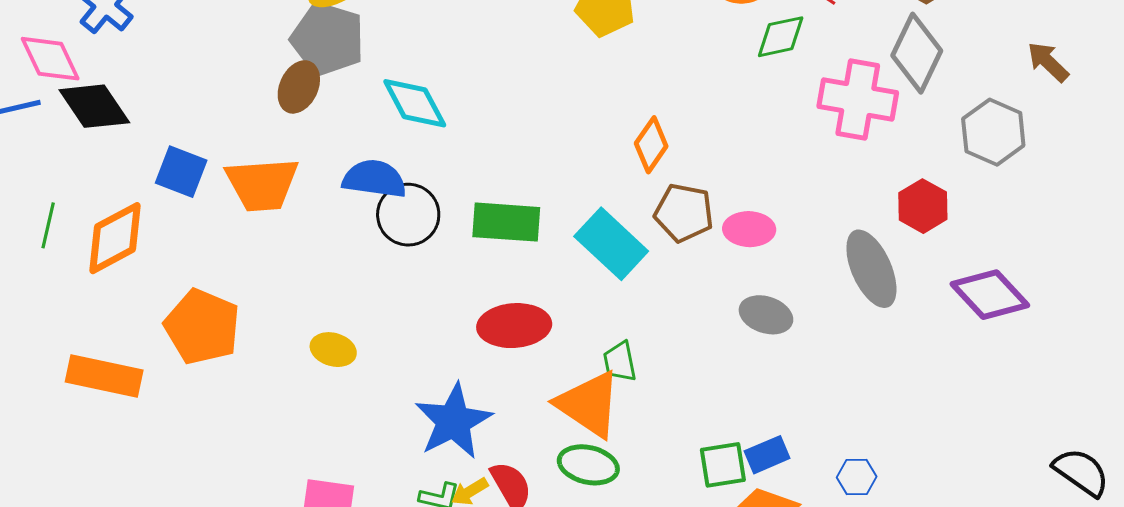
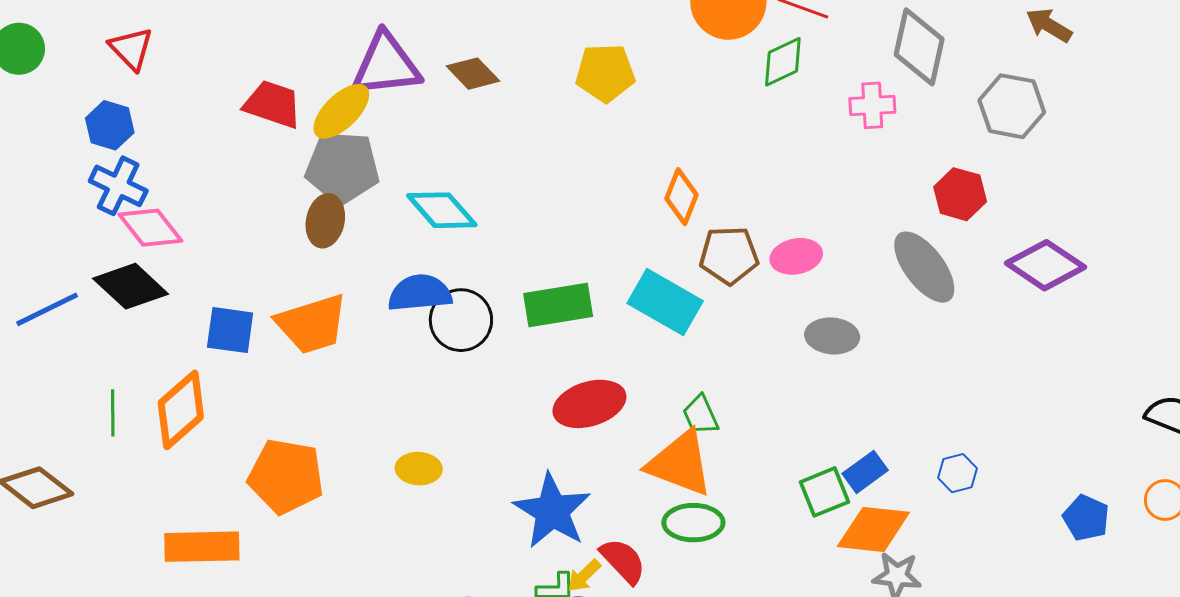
pink diamond: (50, 59) -> (150, 228), moved
pink cross: (858, 100) -> (872, 105), size x0.6

